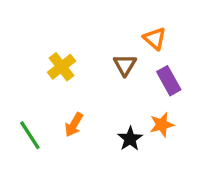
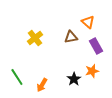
brown triangle: (125, 65) -> (71, 37), turned 48
orange arrow: (74, 125) -> (42, 85), moved

